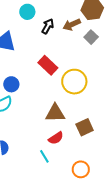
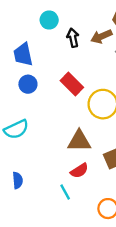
black arrow: (48, 26) -> (73, 38), turned -42
blue circle: (11, 84) -> (28, 84), moved

